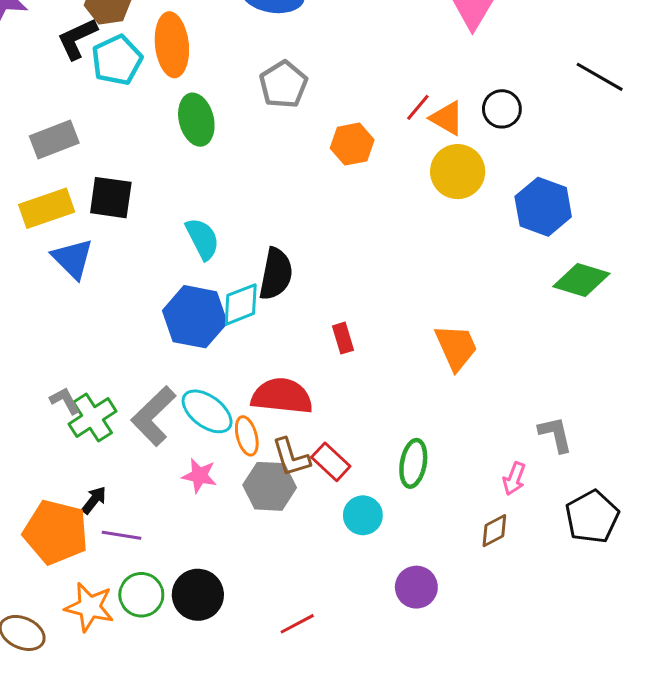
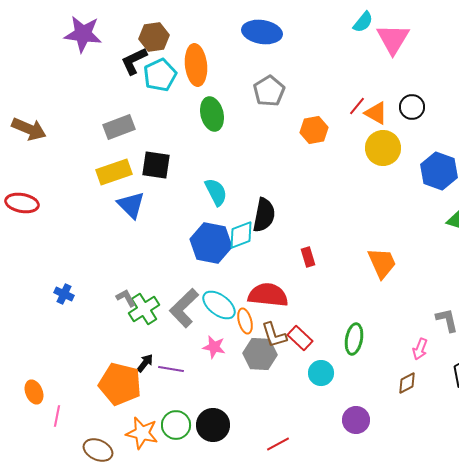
purple line: (121, 535) -> (171, 369), moved

